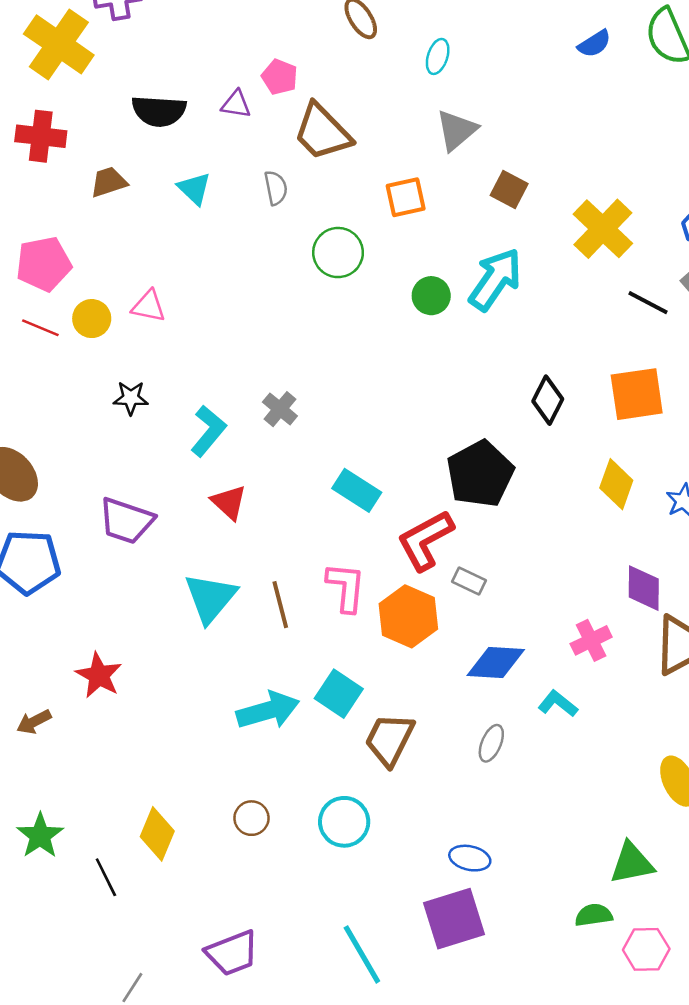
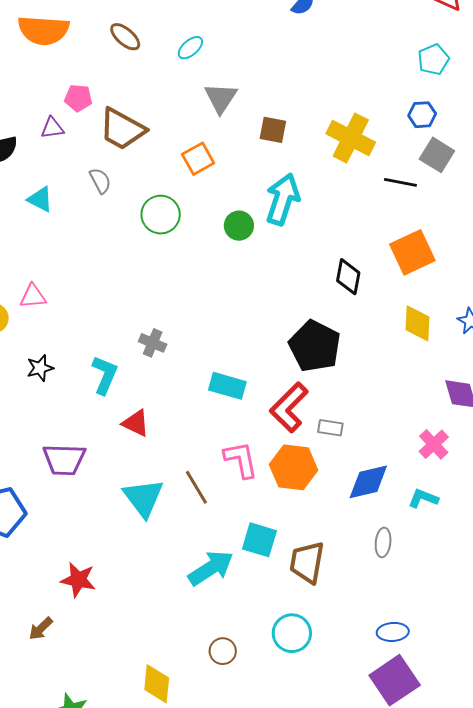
cyan ellipse: (438, 56) -> (190, 48), turned 48

